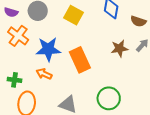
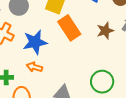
orange rectangle: (80, 60) -> (69, 28), moved

